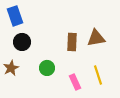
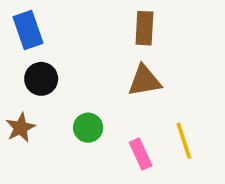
brown triangle: (96, 38) -> (144, 81), moved
brown rectangle: (72, 42) -> (144, 28), moved

